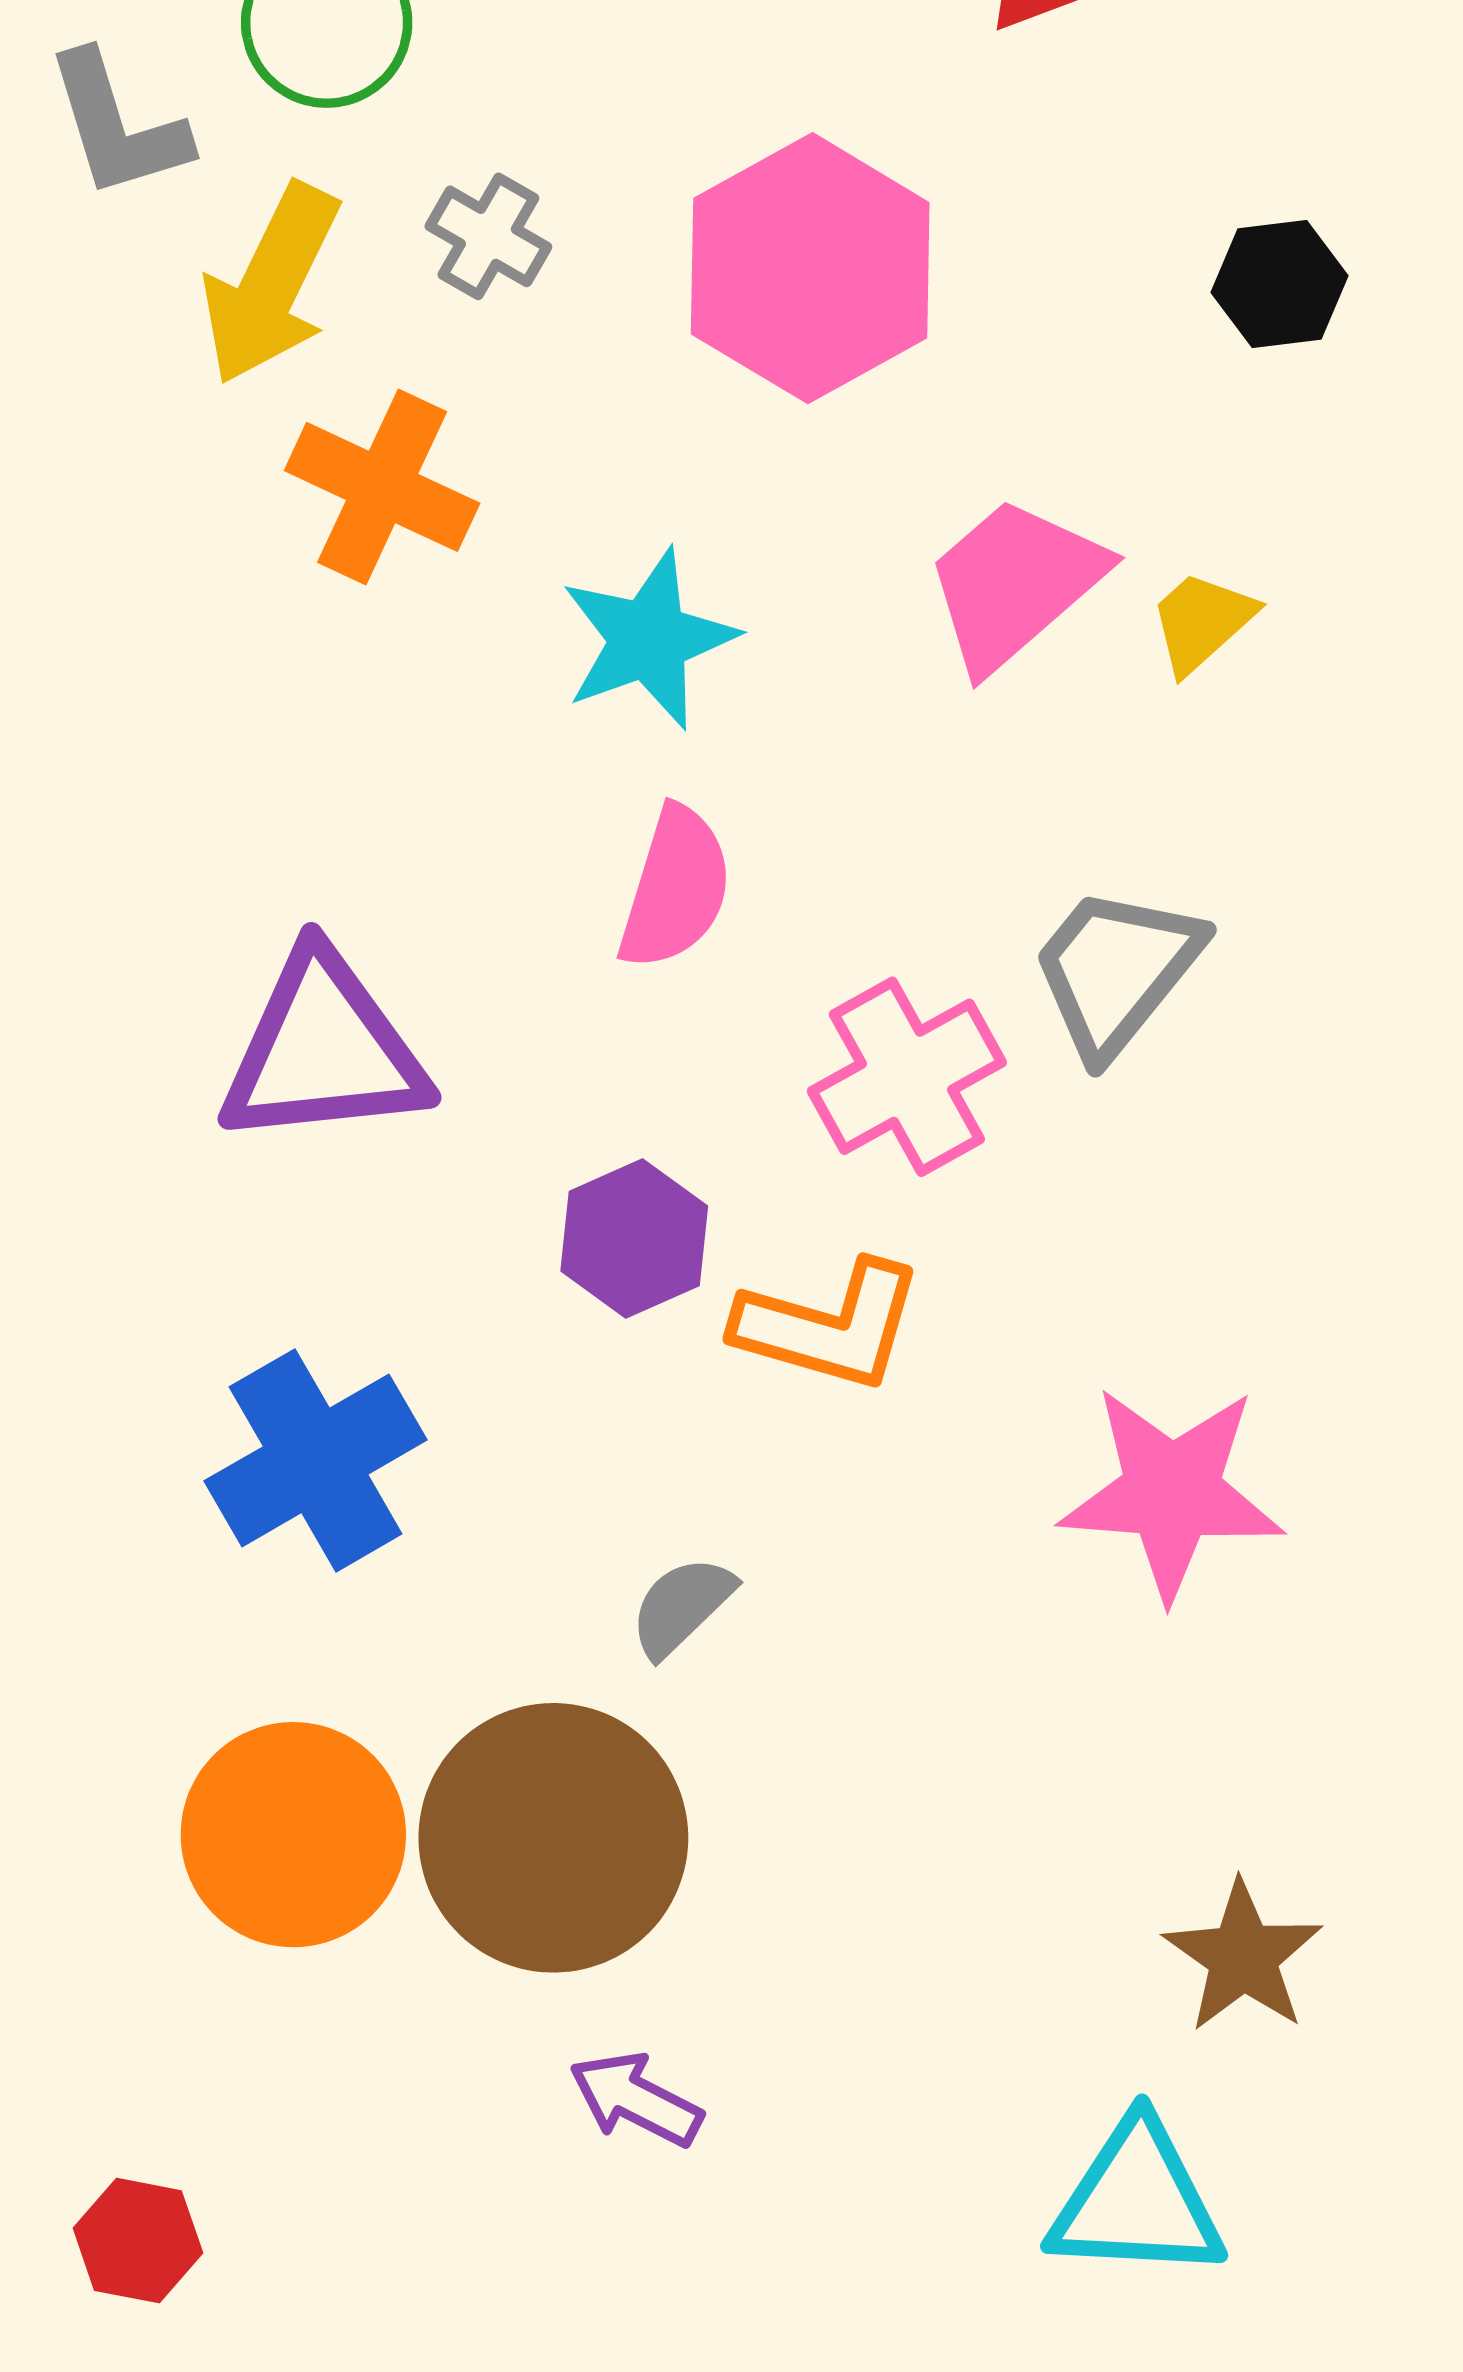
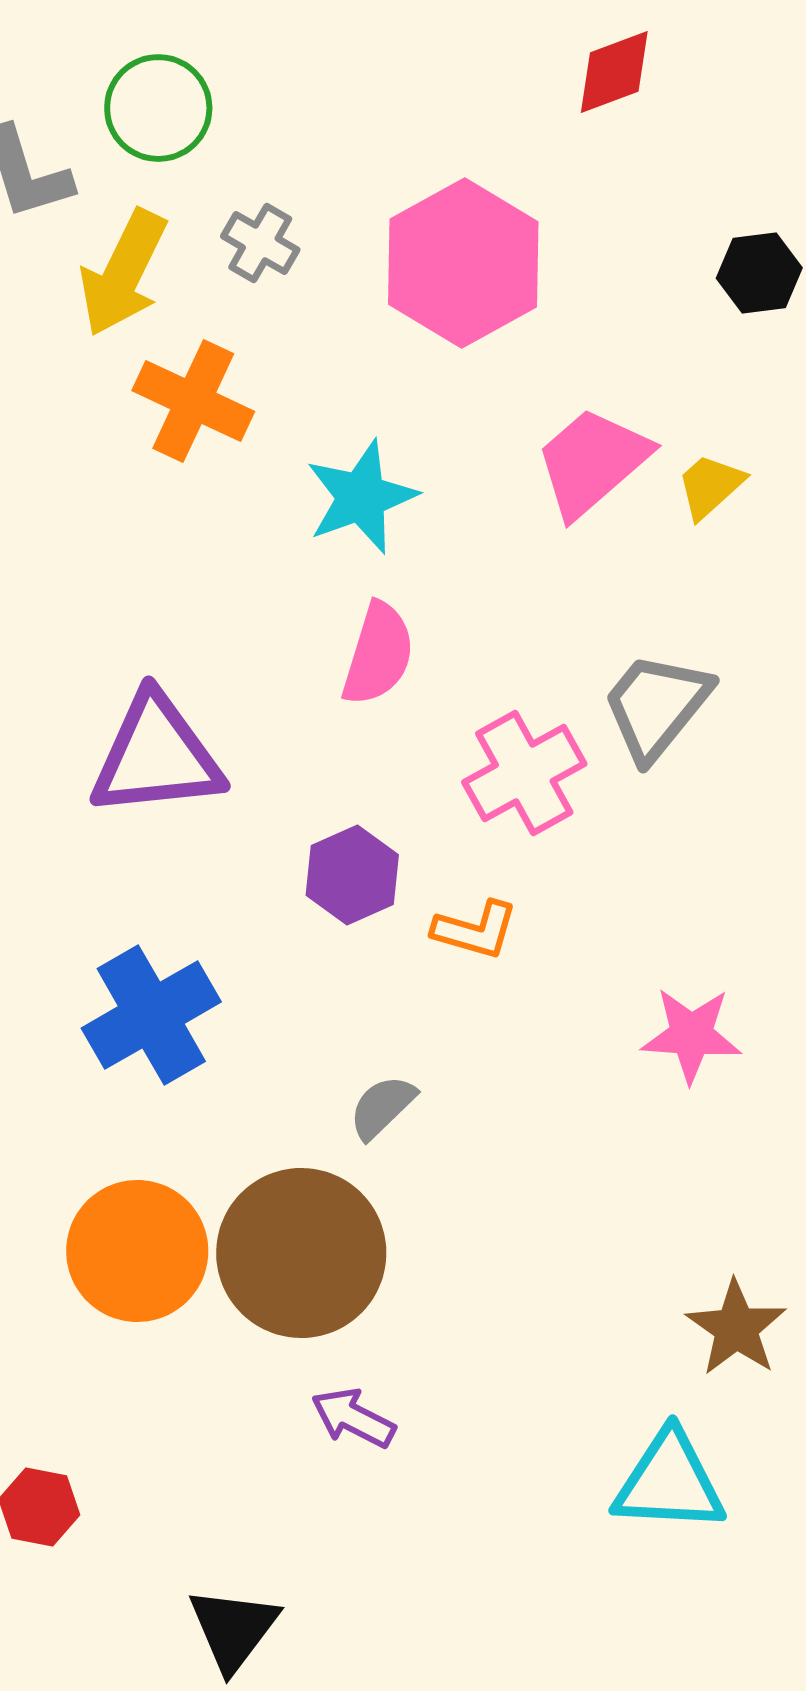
orange L-shape: (829, 1326) -> (475, 930), size x0.7
pink star: (1172, 1492) -> (691, 1035), size x0.7

